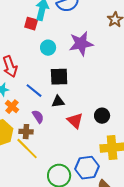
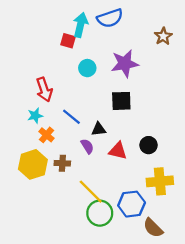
black square: (59, 77) -> (121, 101), moved
purple semicircle: (38, 117) -> (87, 146), moved
red triangle: (75, 121) -> (118, 151), turned -30
yellow line: (27, 149) -> (91, 192), moved

